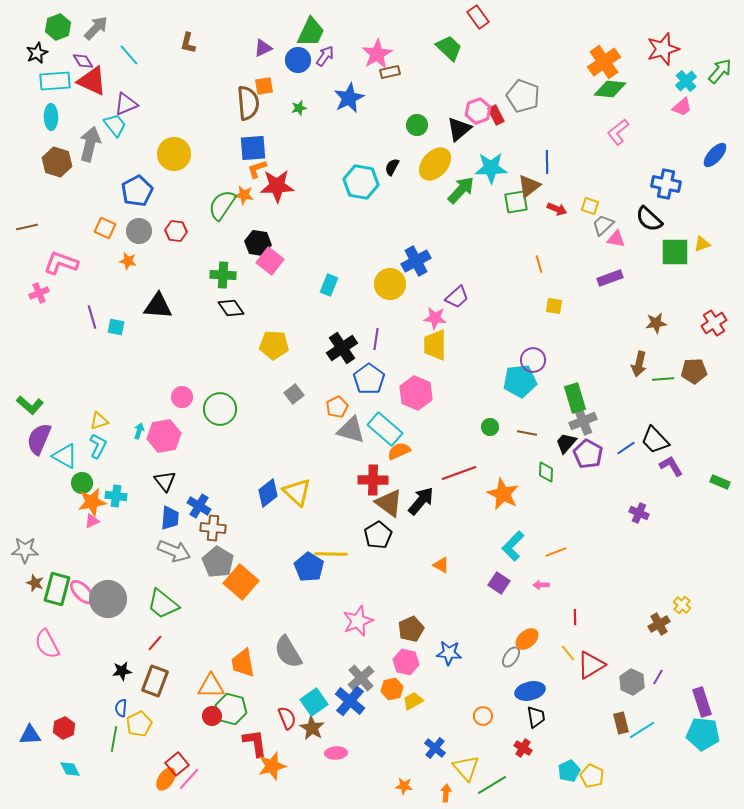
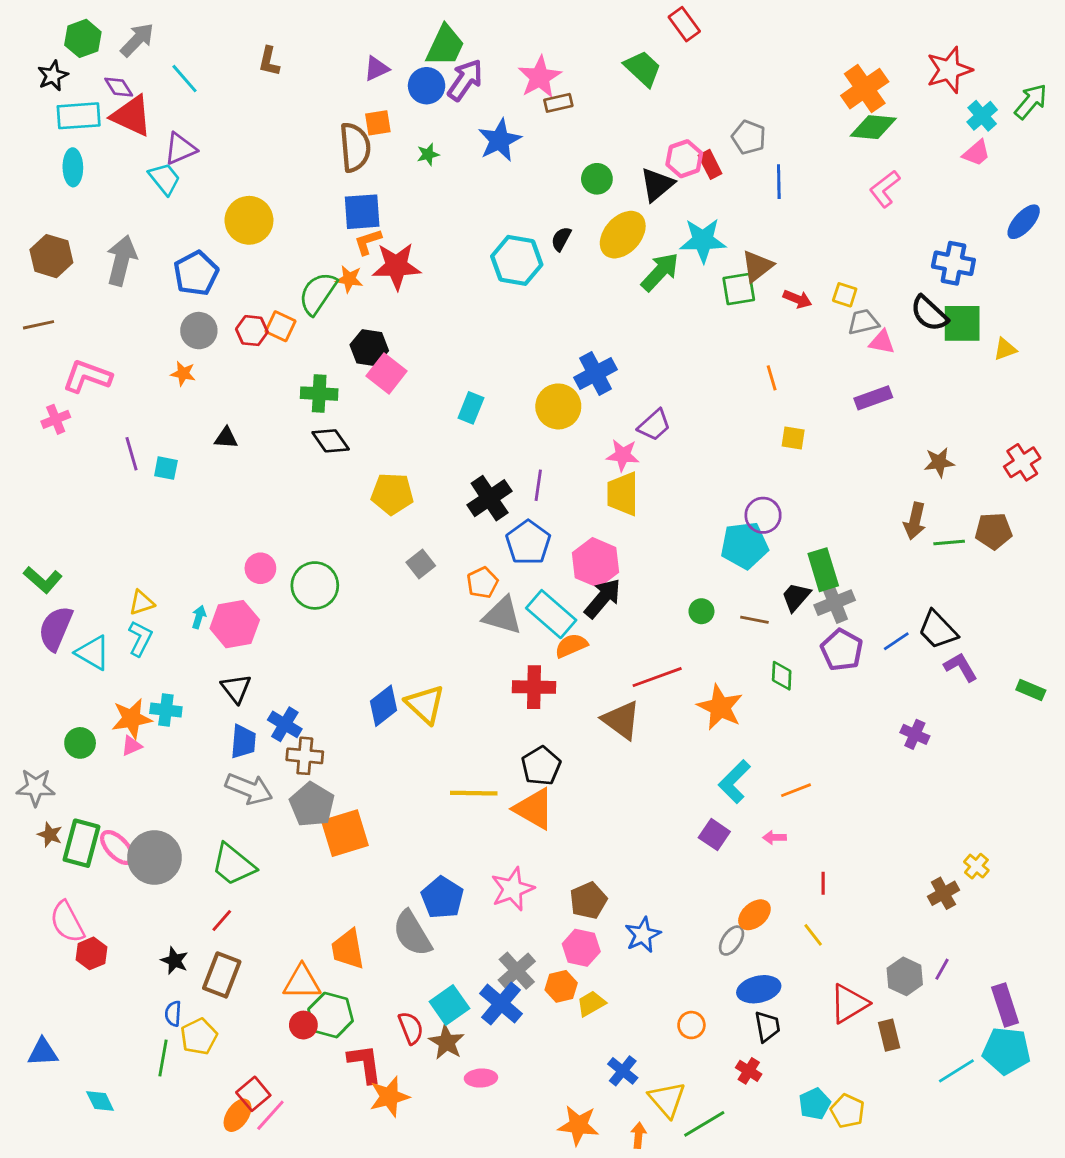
purple arrow: (325, 56) -> (465, 80), size x1.4
gray pentagon: (523, 96) -> (749, 137), size x0.7
gray arrow: (90, 144) -> (122, 260), moved
brown hexagon: (57, 162) -> (51, 256), moved
blue line: (547, 162) -> (779, 182), moved
gray trapezoid: (603, 225) -> (863, 322), turned 30
orange square: (105, 228) -> (280, 326), moved
green square: (675, 252) -> (962, 323), moved
black triangle: (158, 306) -> (226, 438), size x0.6
black trapezoid: (566, 443) -> (796, 597), moved
green circle: (82, 483) -> (80, 743), moved
black arrow: (421, 501) -> (603, 598), moved
brown triangle: (389, 503) -> (621, 720), moved
orange triangle: (441, 565) -> (534, 809), moved, size x1.8
blue pentagon: (309, 567) -> (442, 898), moved
orange square: (241, 582) -> (345, 833), turned 32
blue star: (449, 653) -> (643, 935), turned -30
red triangle: (591, 665) -> (849, 1004), moved
black star: (122, 671) -> (175, 961), turned 30
red hexagon: (64, 728) -> (91, 953), moved
cyan line: (642, 730) -> (956, 1071), moved
orange star: (404, 786) -> (578, 1125), size x1.6

